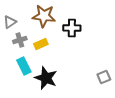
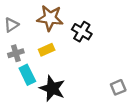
black cross: (72, 28) -> (82, 32), turned 30
gray cross: (20, 40) -> (16, 53), moved

